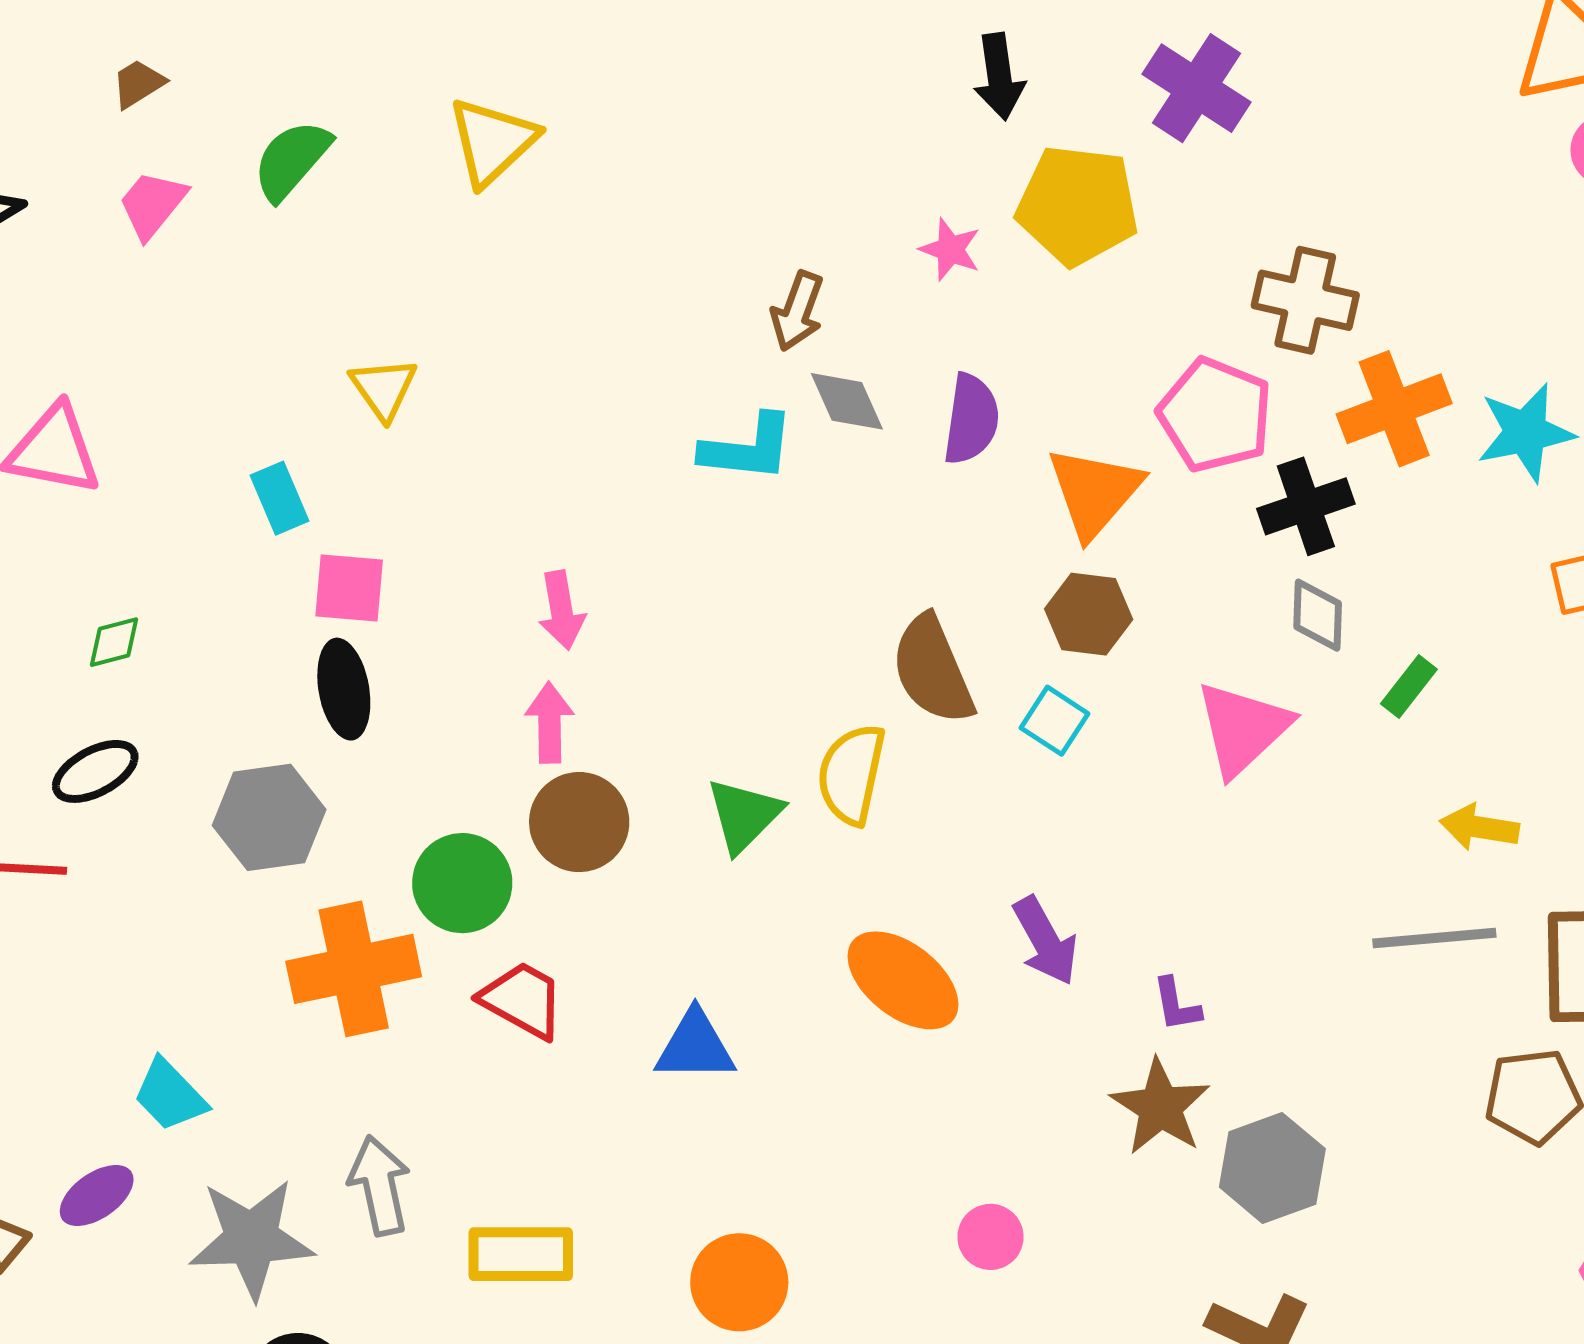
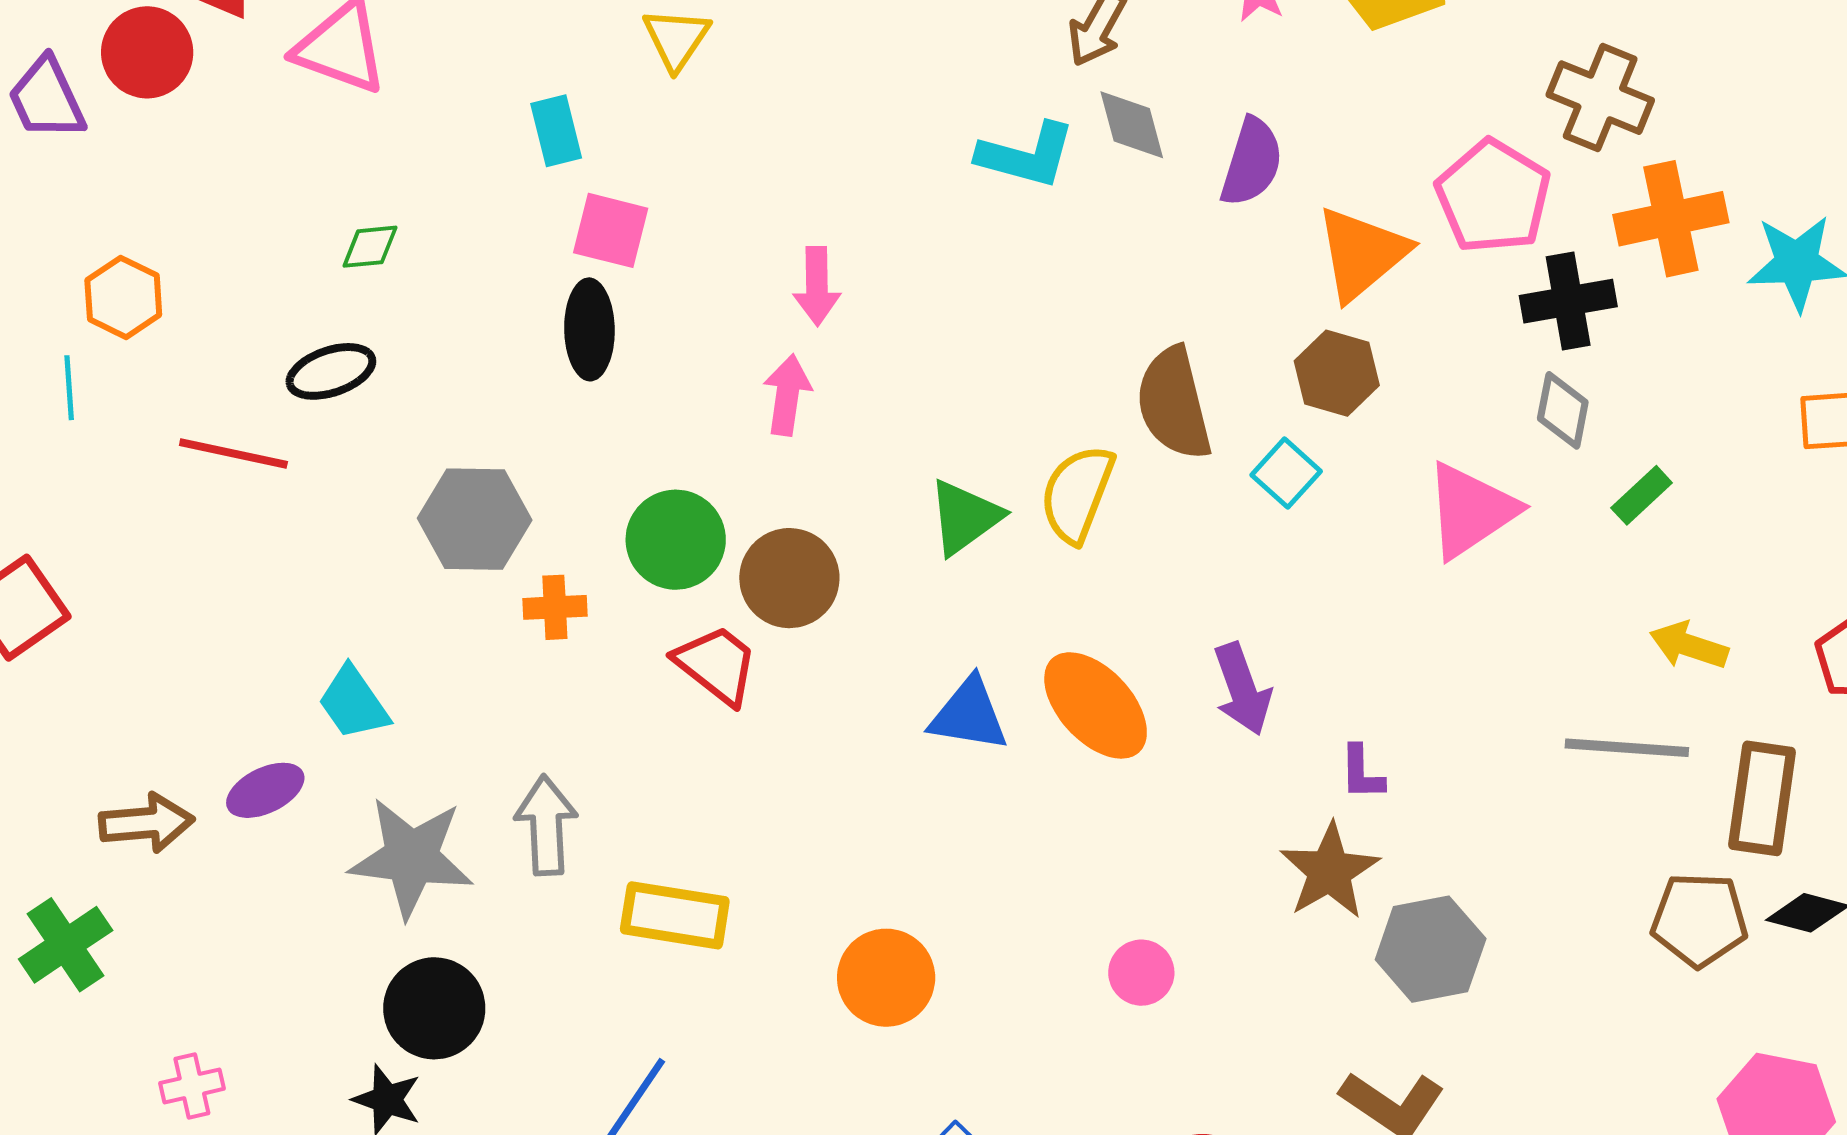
gray hexagon: (269, 817) -> (475, 519), moved
brown circle: (579, 822) -> (789, 578), moved
orange cross: (354, 969) -> (555, 607), size x0.5
blue triangle: (695, 1046) -> (969, 715), moved

